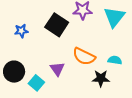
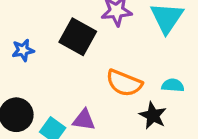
purple triangle: (57, 69) -> (84, 120), moved, turned -42
black star: (101, 78) -> (153, 115), turned 30

